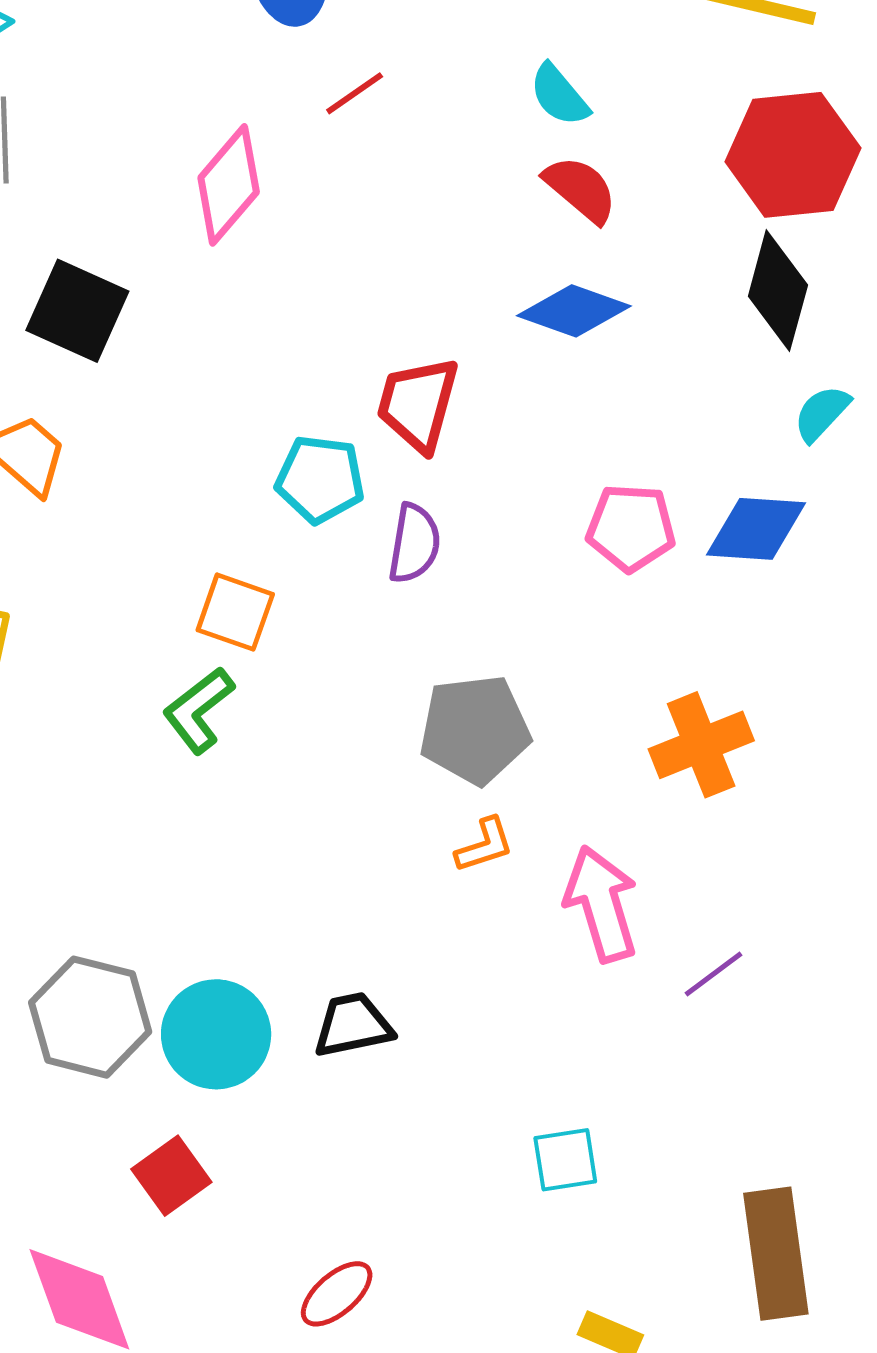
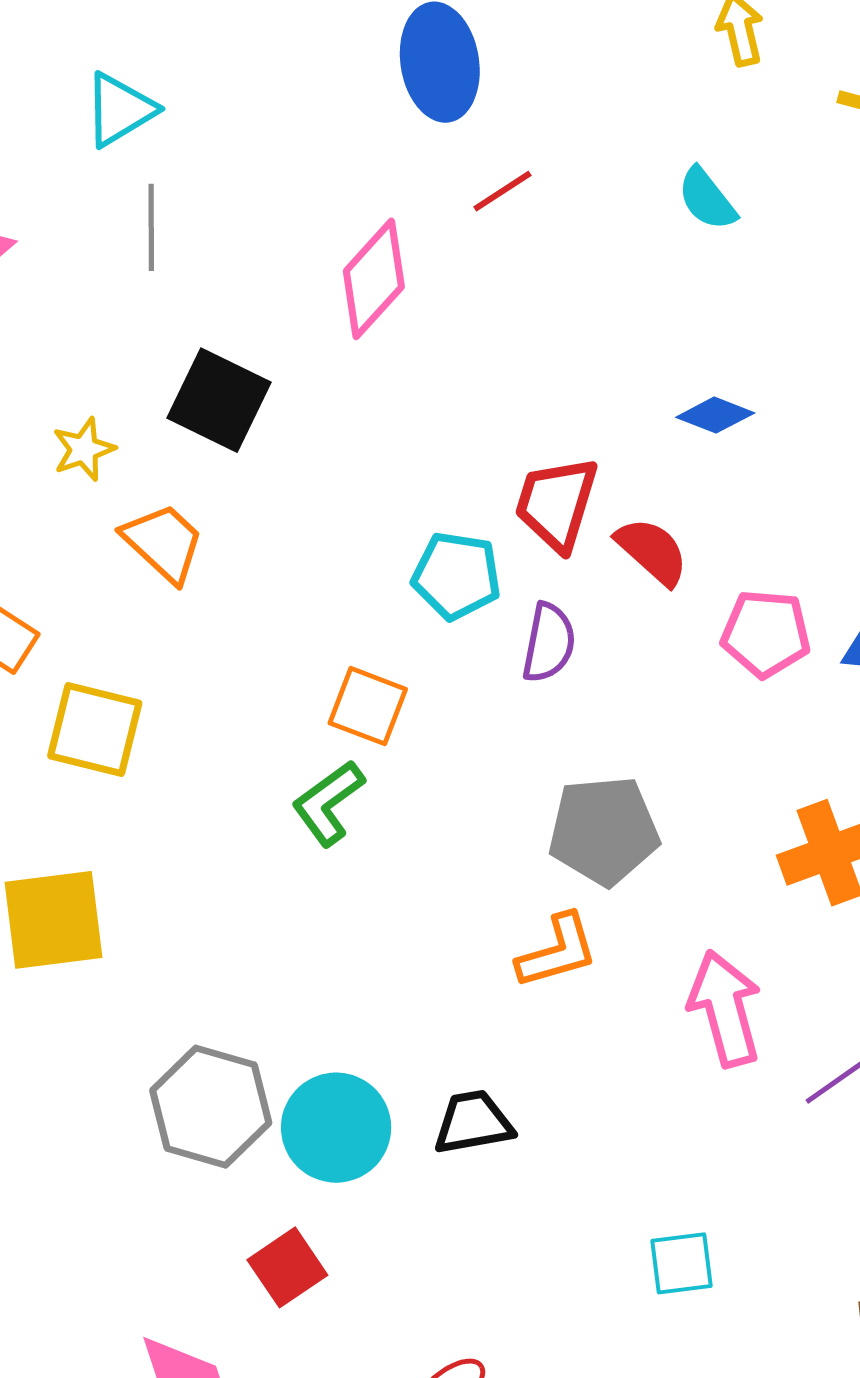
red semicircle: (581, 189) -> (652, 551), moved
blue diamond: (574, 311) -> (715, 415), size x0.7
orange L-shape: (485, 845) -> (557, 951), moved, size x1.4

